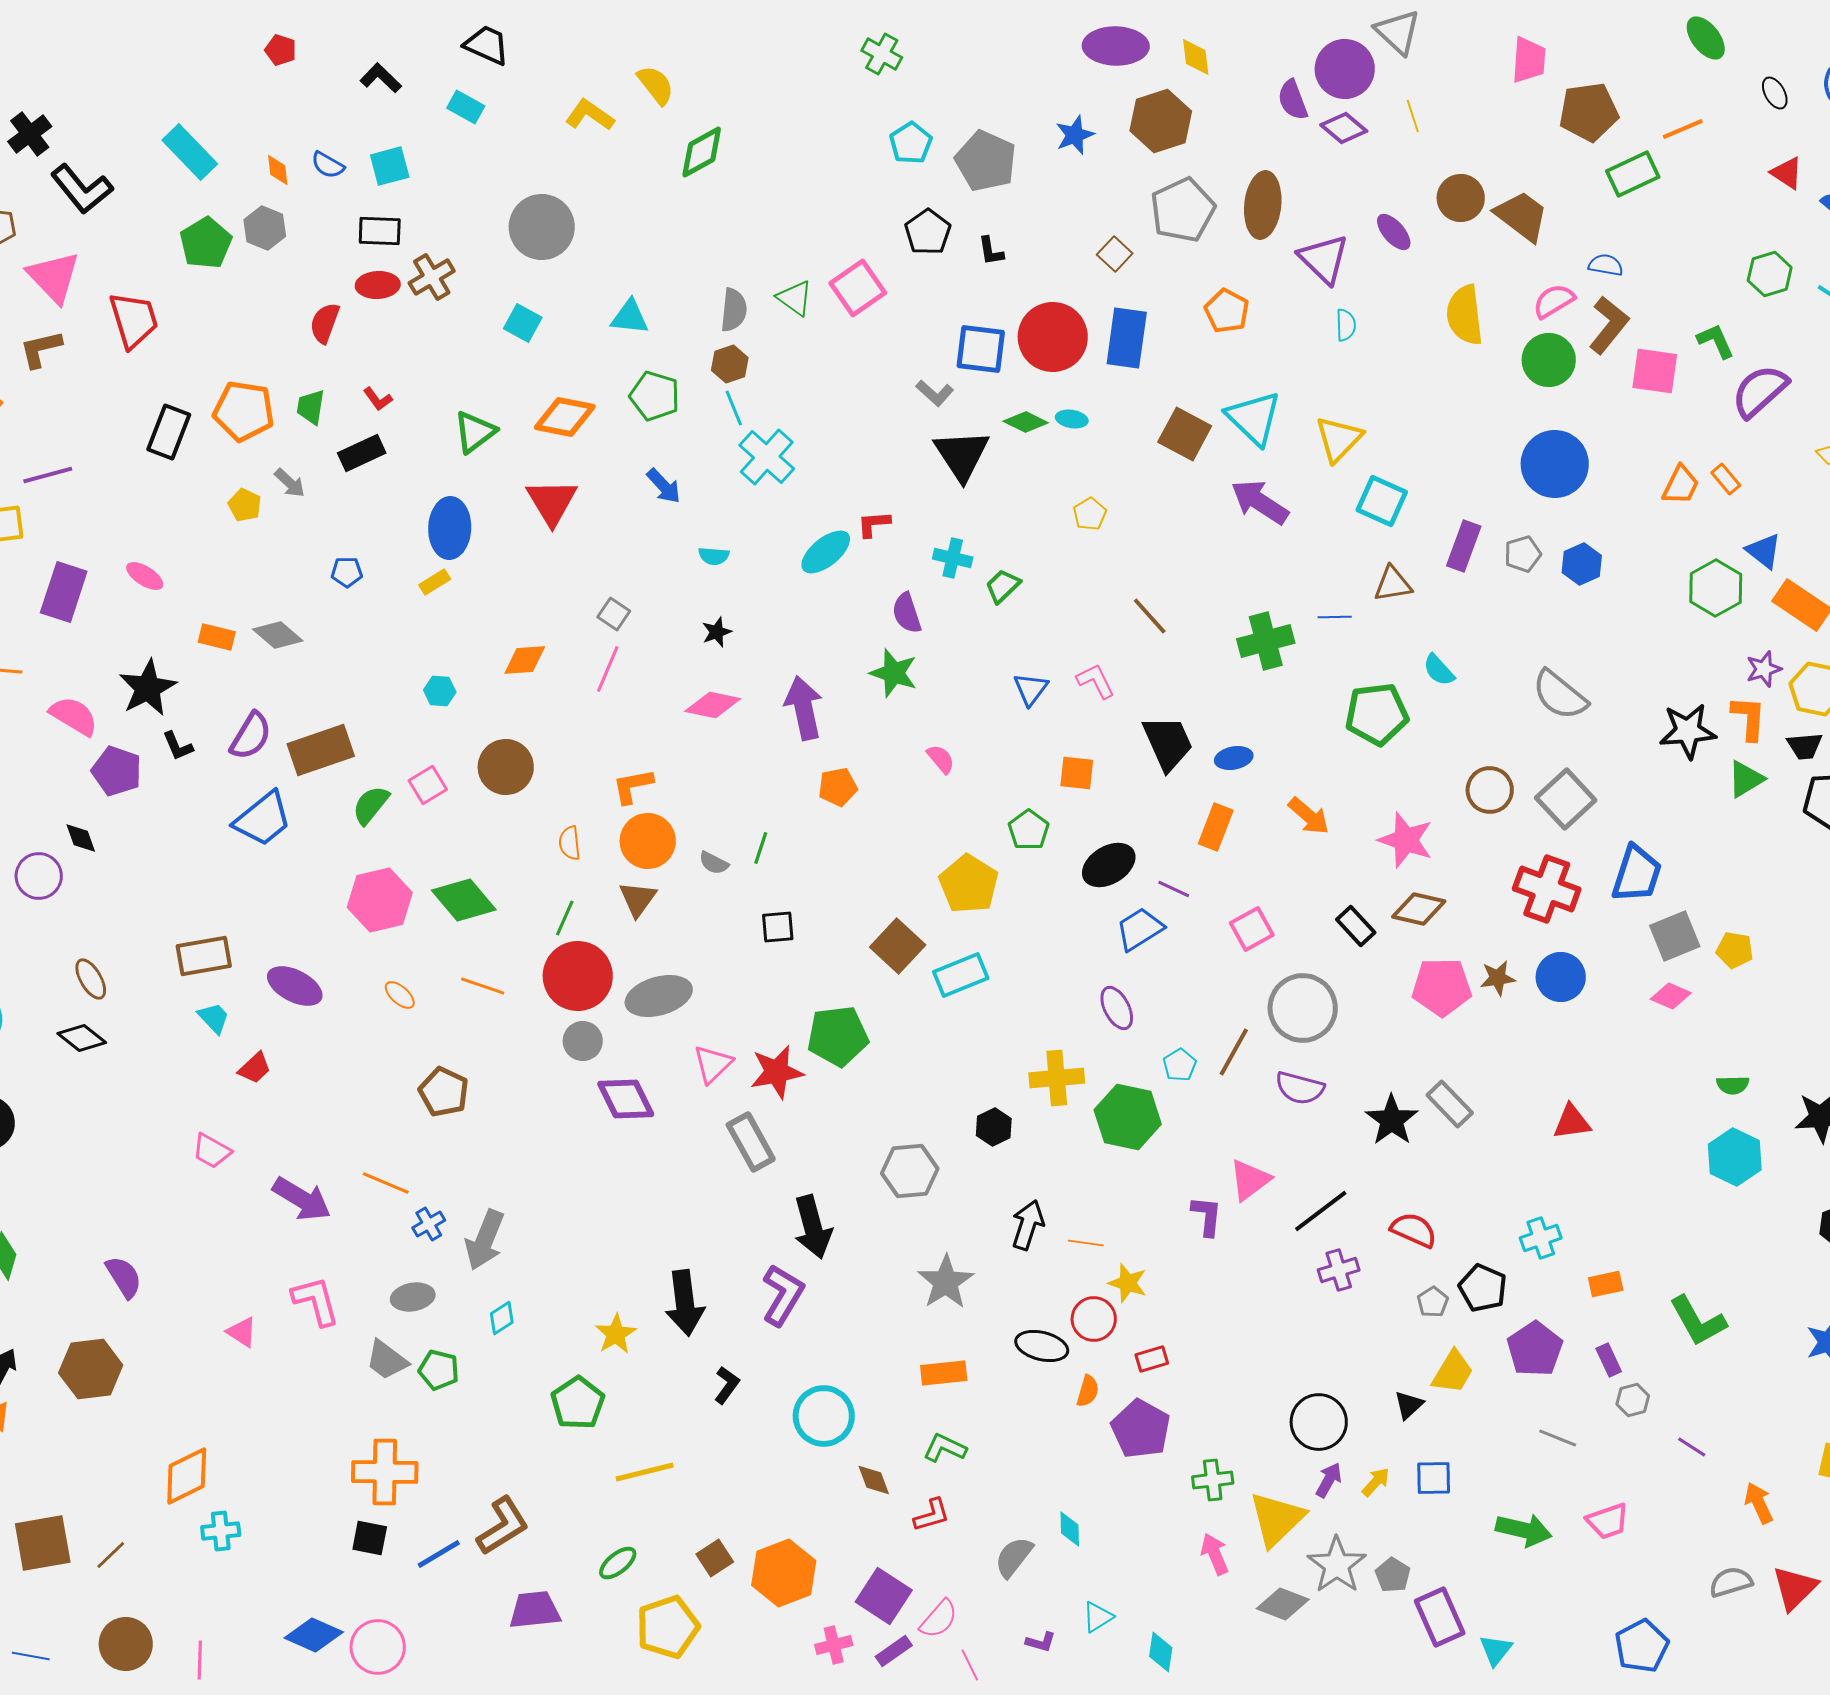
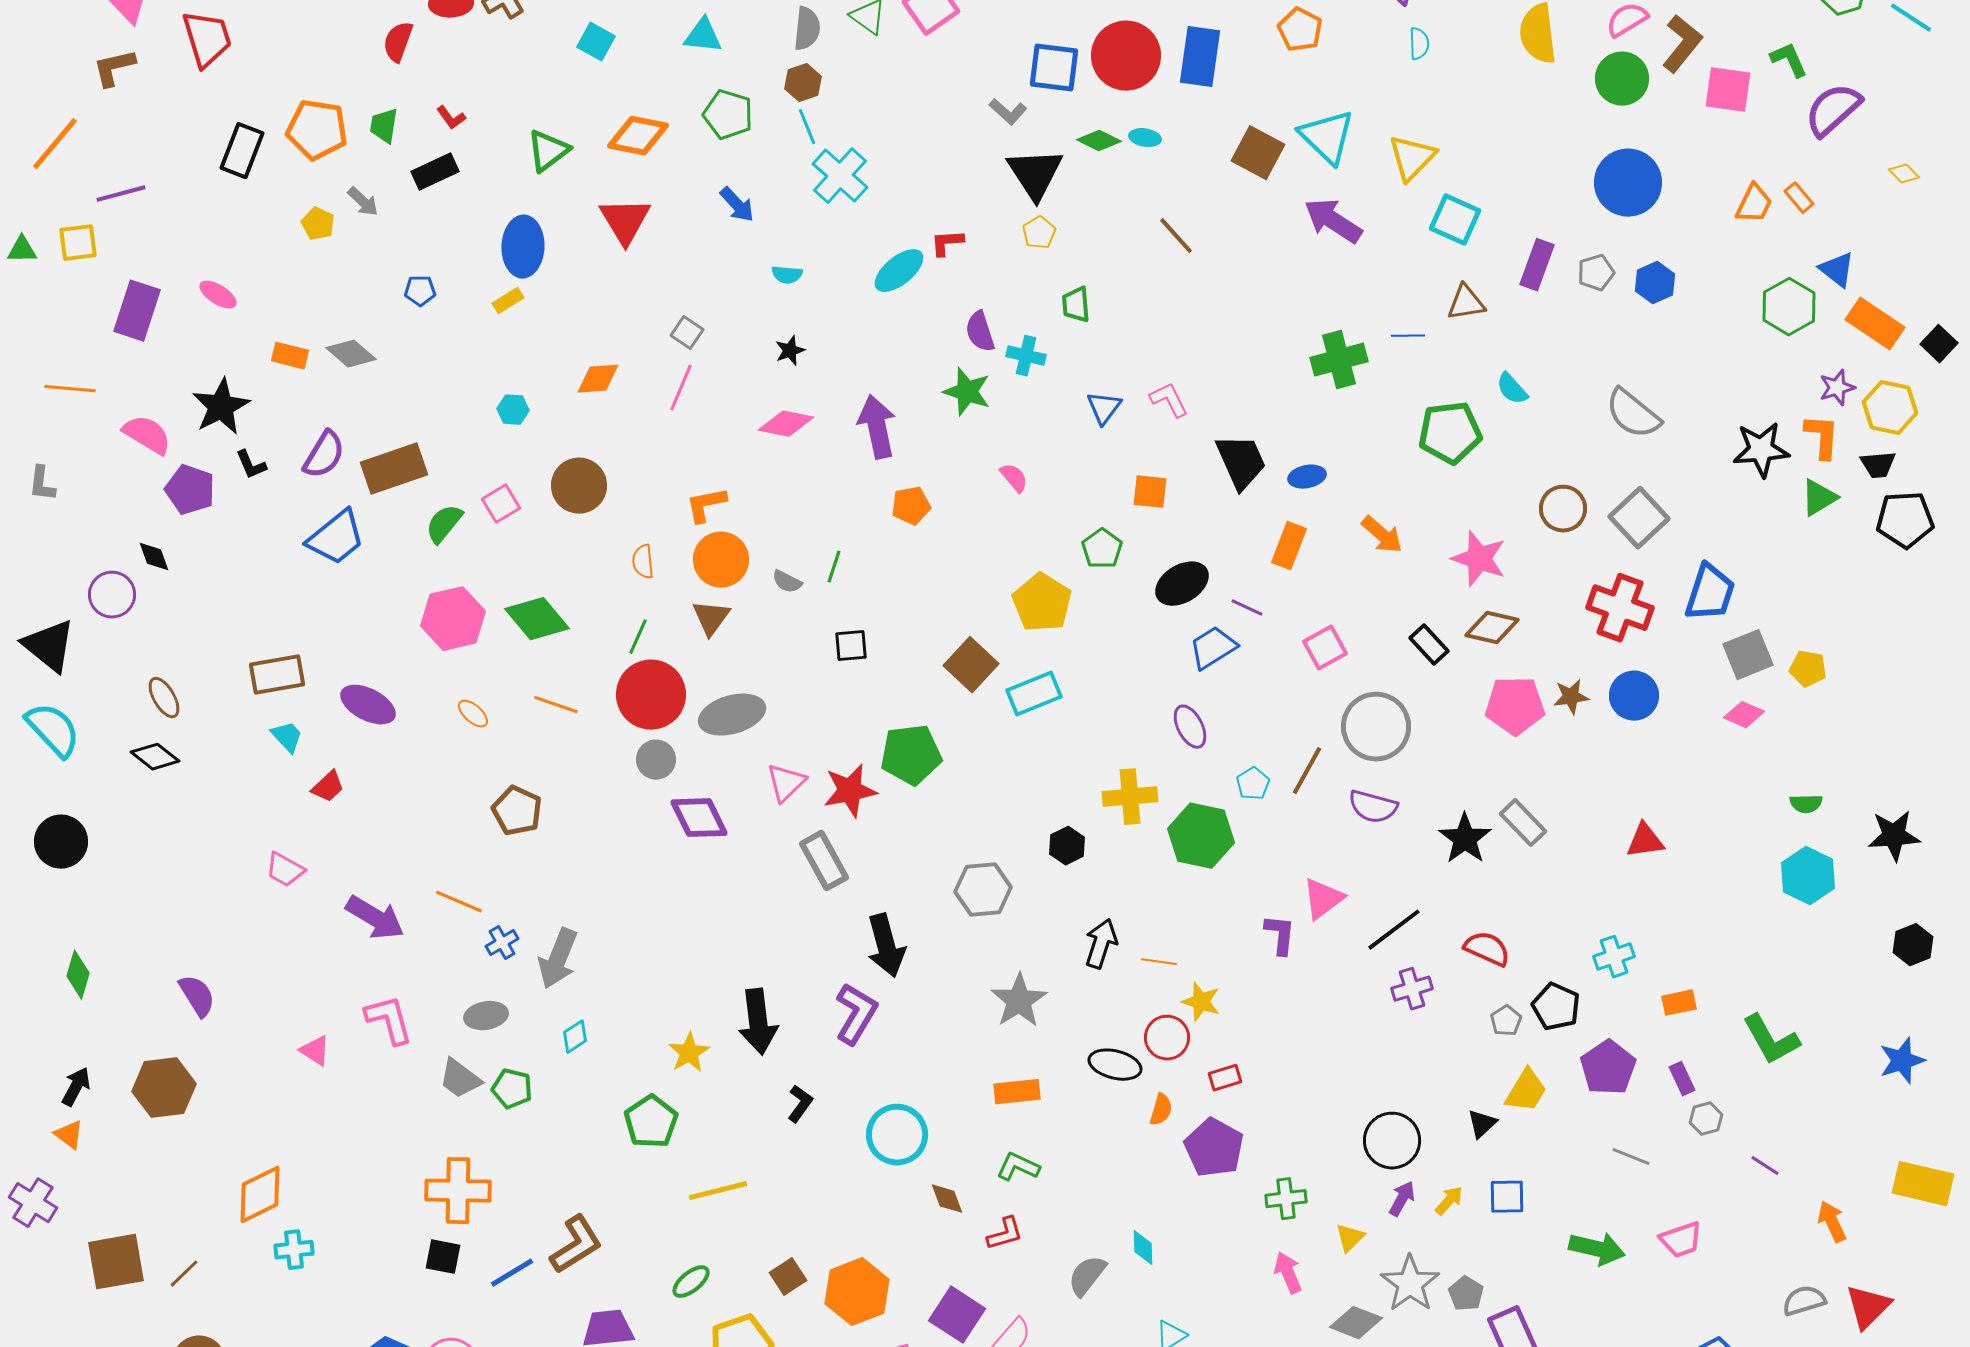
yellow pentagon: (1090, 514) -> (1039, 233), moved
cyan cross: (953, 558) -> (1026, 356), moved
green trapezoid: (1003, 586) -> (1076, 305), turned -51
brown line: (1150, 616) -> (1176, 236), moved
yellow triangle: (1277, 1519) -> (1350, 1238), size x0.5

